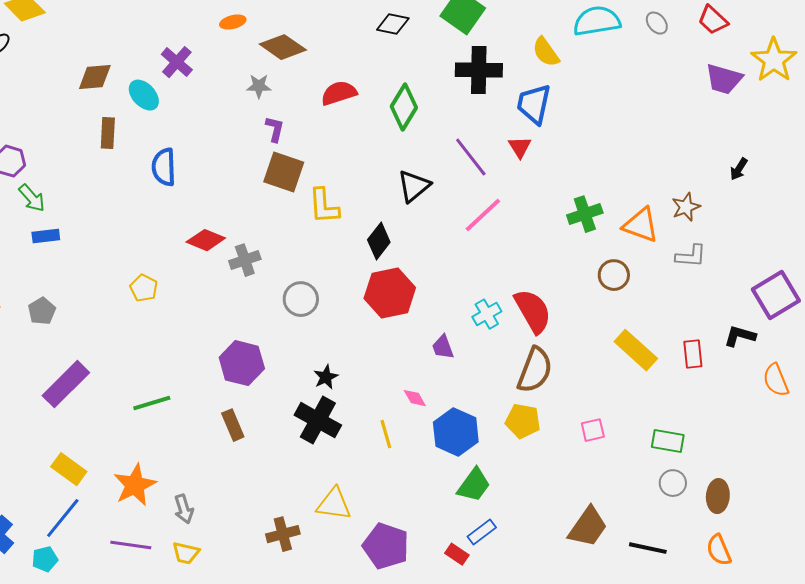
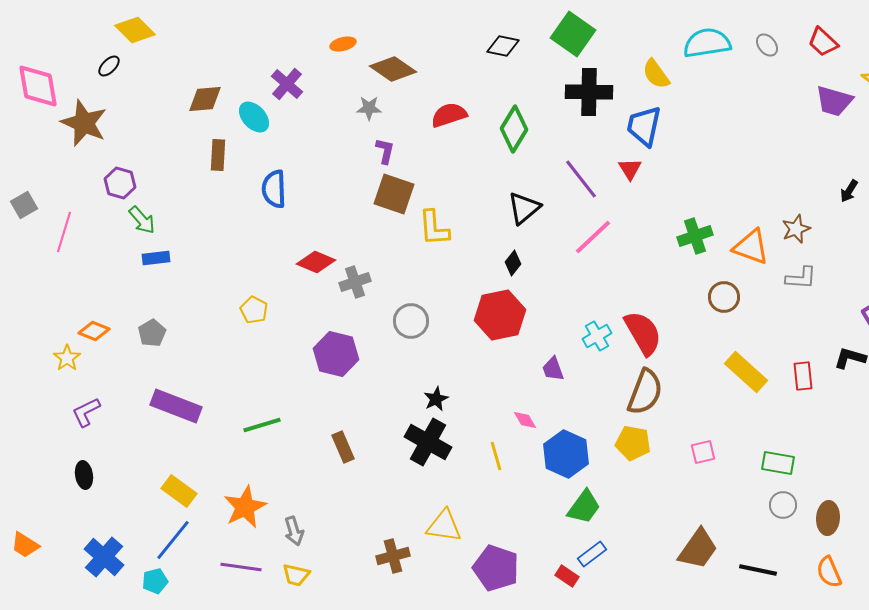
black diamond: (379, 241) -> (513, 263), moved, size x0.7
purple hexagon: (242, 363) -> (336, 354), moved
purple rectangle: (66, 384) -> (176, 406), turned 66

